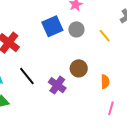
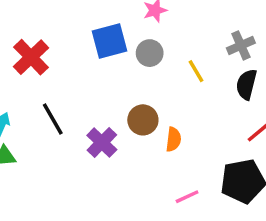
orange semicircle: (105, 82) -> (173, 139), moved
pink line: (111, 108) -> (187, 197), turned 40

